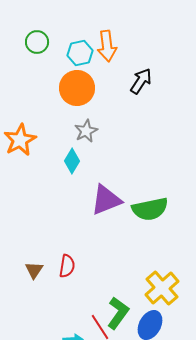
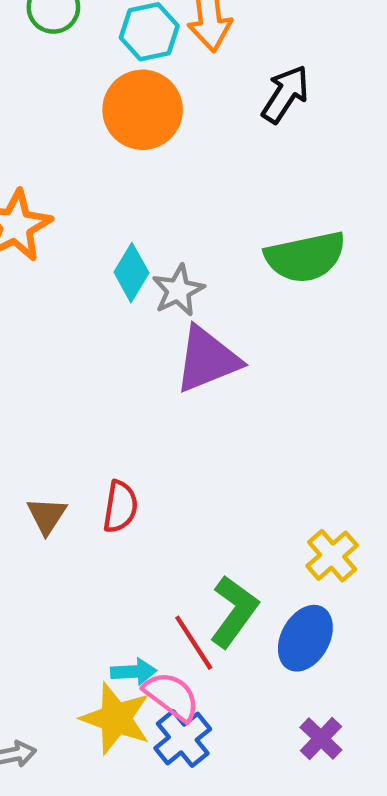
gray star: (86, 131) -> (178, 290), moved
green semicircle: (150, 209) -> (305, 257), moved
yellow cross: (162, 288) -> (332, 556), size x0.7

